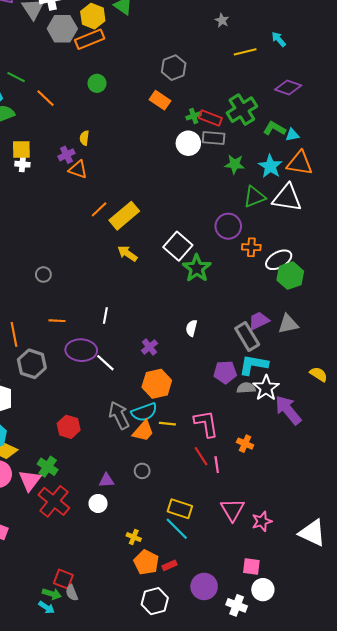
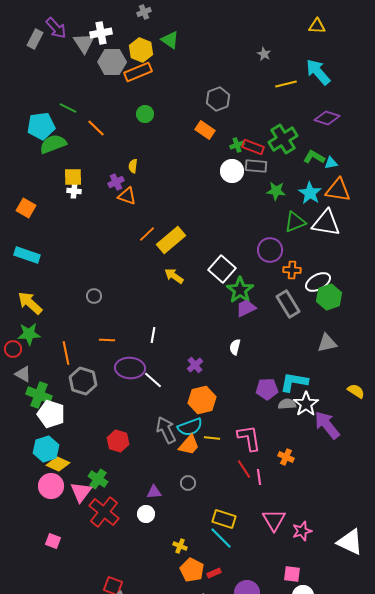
cyan arrow: (279, 39) -> (318, 72), size x1.8
purple trapezoid: (259, 321) -> (246, 308), moved
gray rectangle: (247, 336) -> (288, 304), moved

